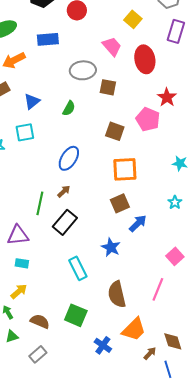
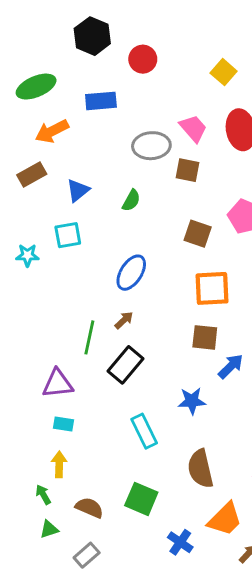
pink trapezoid: (112, 46) -> (193, 128), moved
brown square: (120, 203) -> (205, 337), turned 30
blue star: (111, 247) -> (192, 401), turned -30
yellow arrow: (19, 291) -> (59, 464), turned -48

